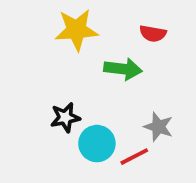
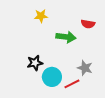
yellow star: (76, 30) -> (41, 16), size x0.6
red semicircle: (153, 34) -> (88, 24), moved

